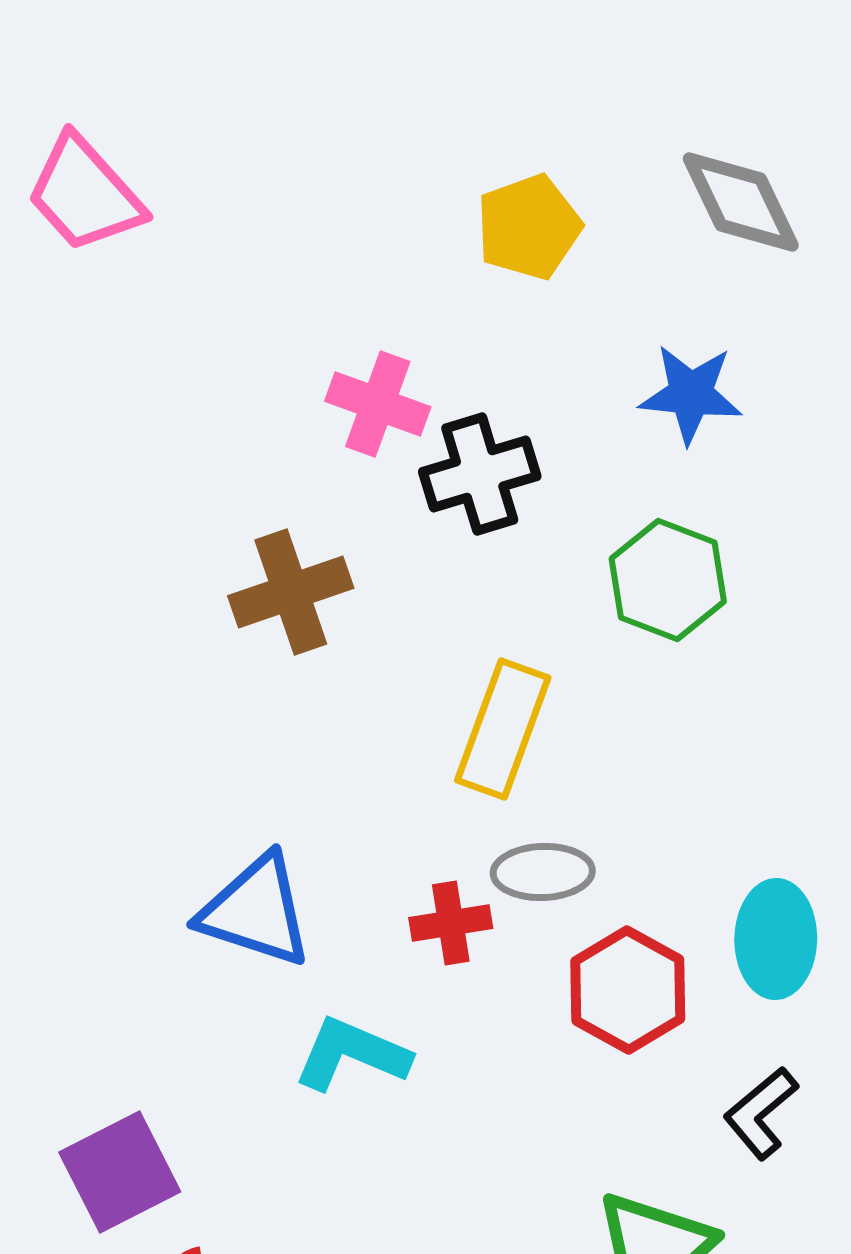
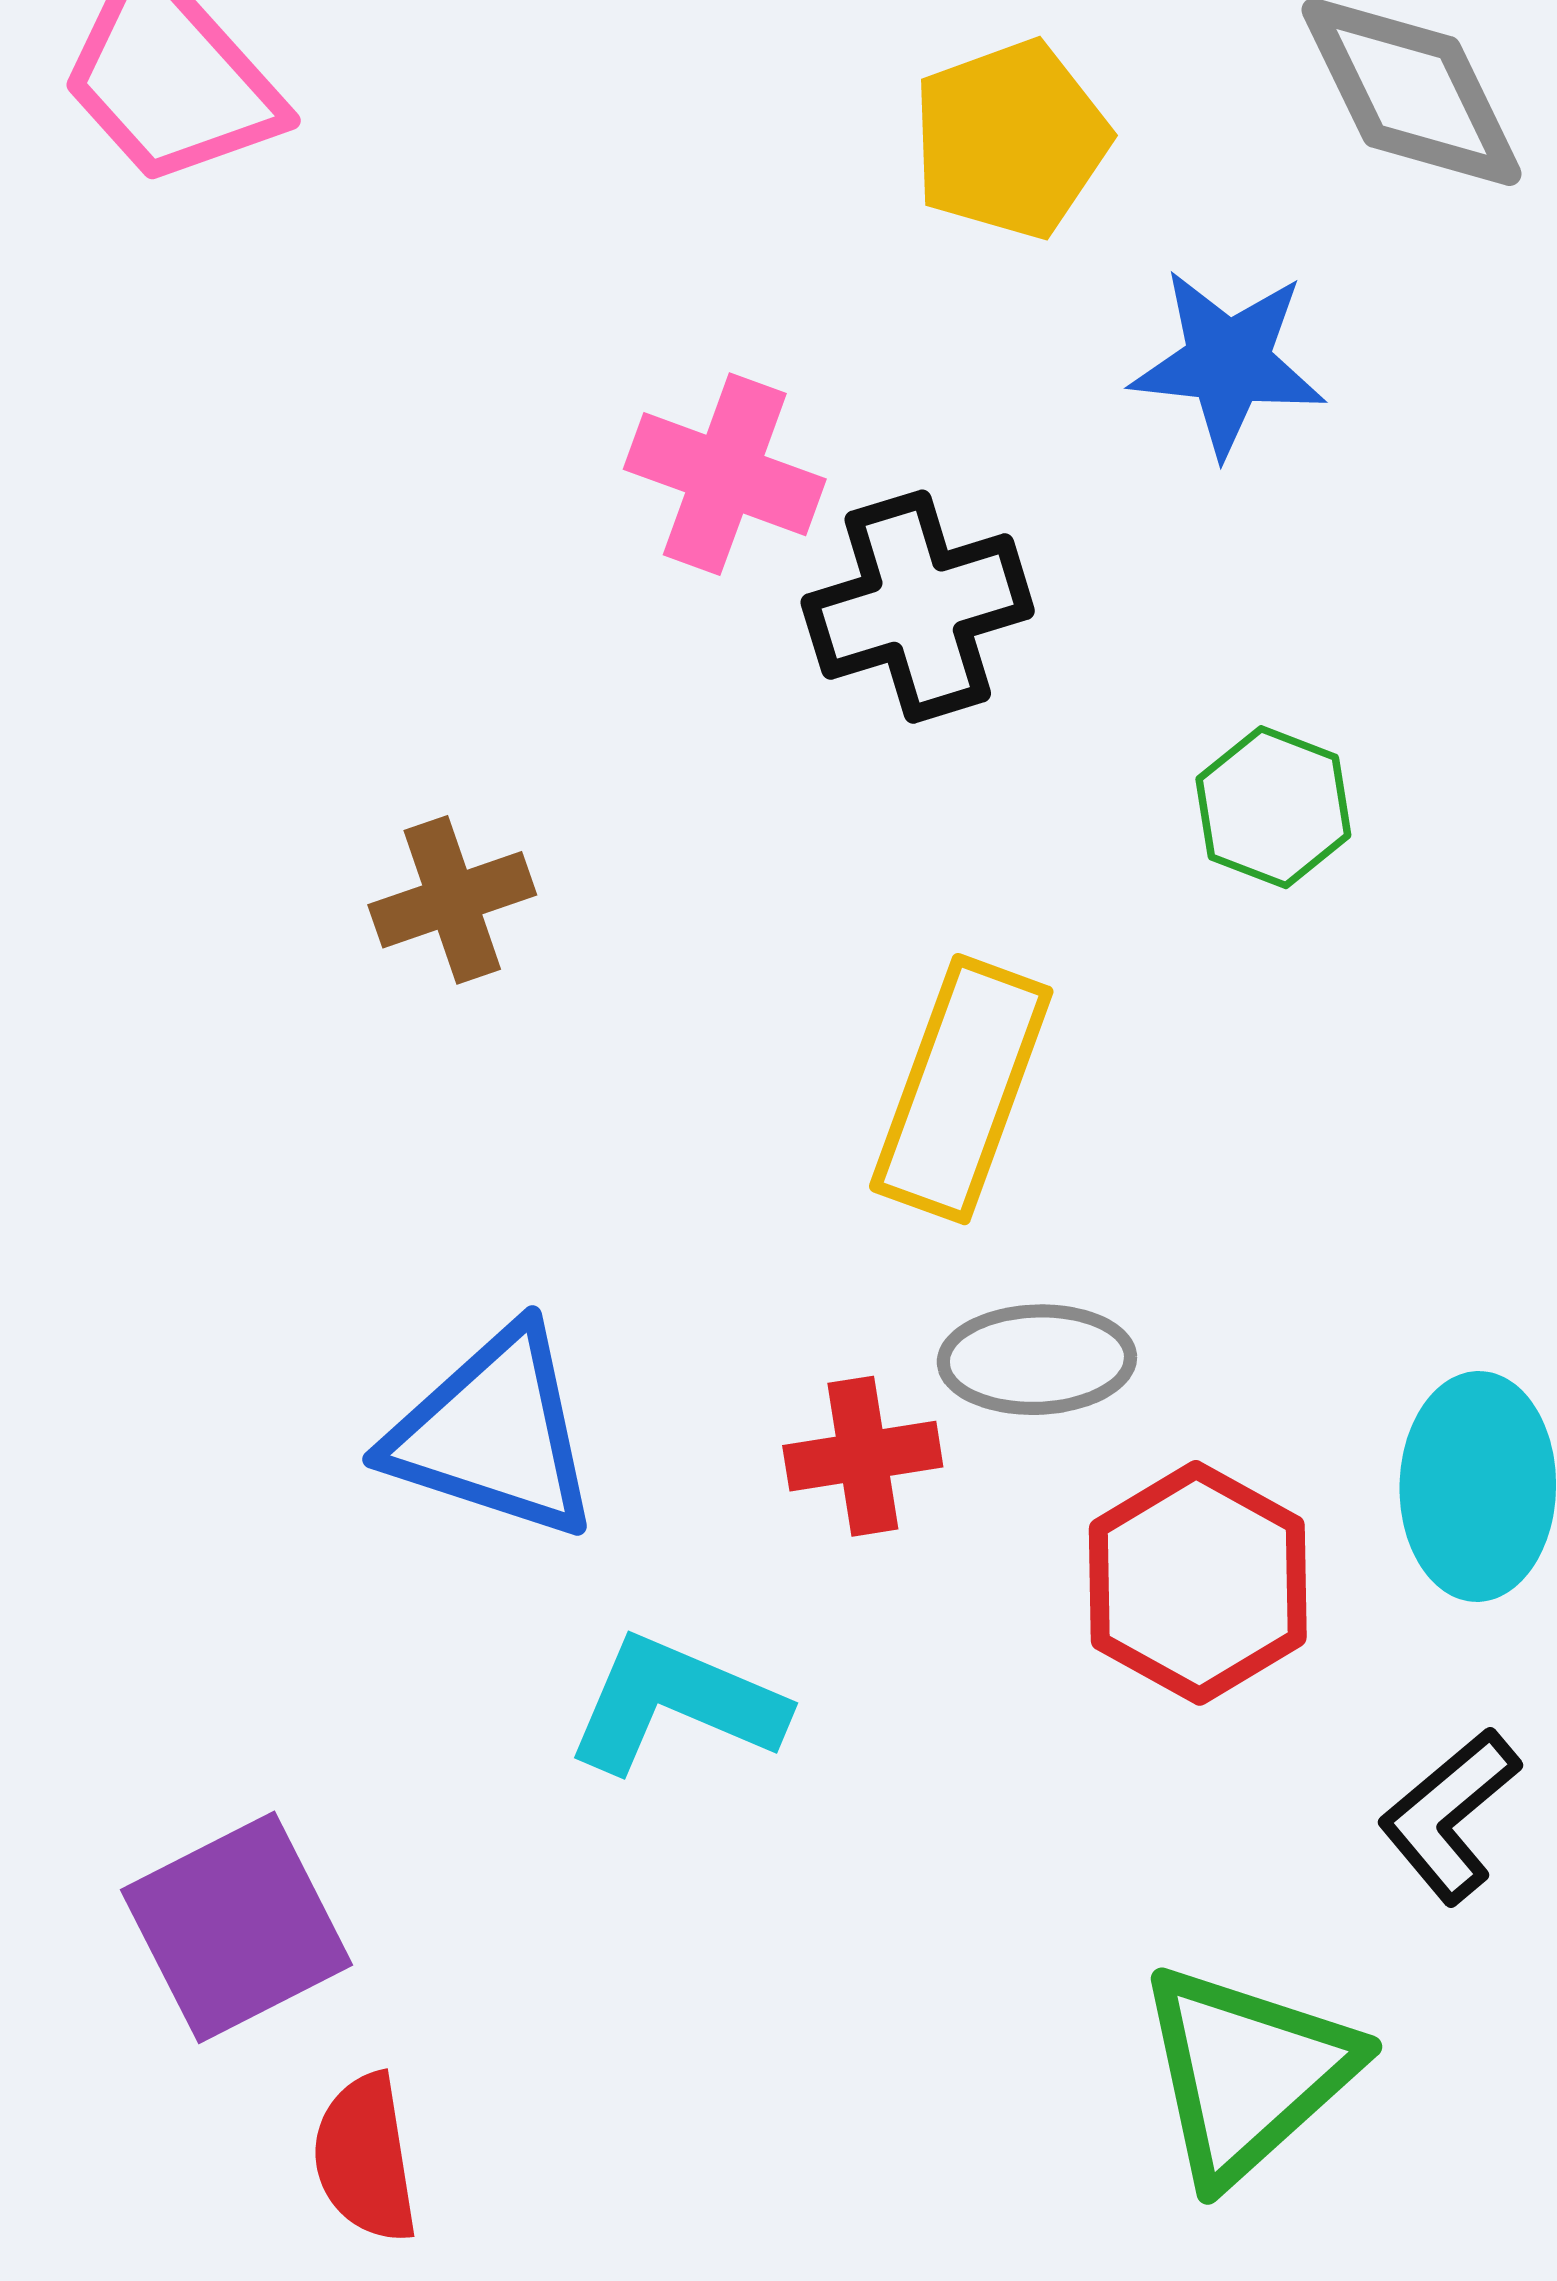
blue star: (691, 394) -> (1228, 362), moved
green hexagon: (668, 580) -> (1273, 807), size x0.7
brown cross: (291, 592) -> (452, 900), moved, size x0.7

